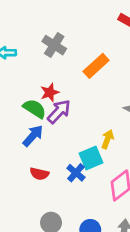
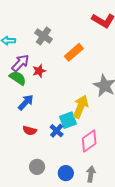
green semicircle: (35, 109) -> (18, 78), moved
purple arrow: (59, 112) -> (20, 63), moved
yellow arrow: (107, 139) -> (81, 107), size x1.6

